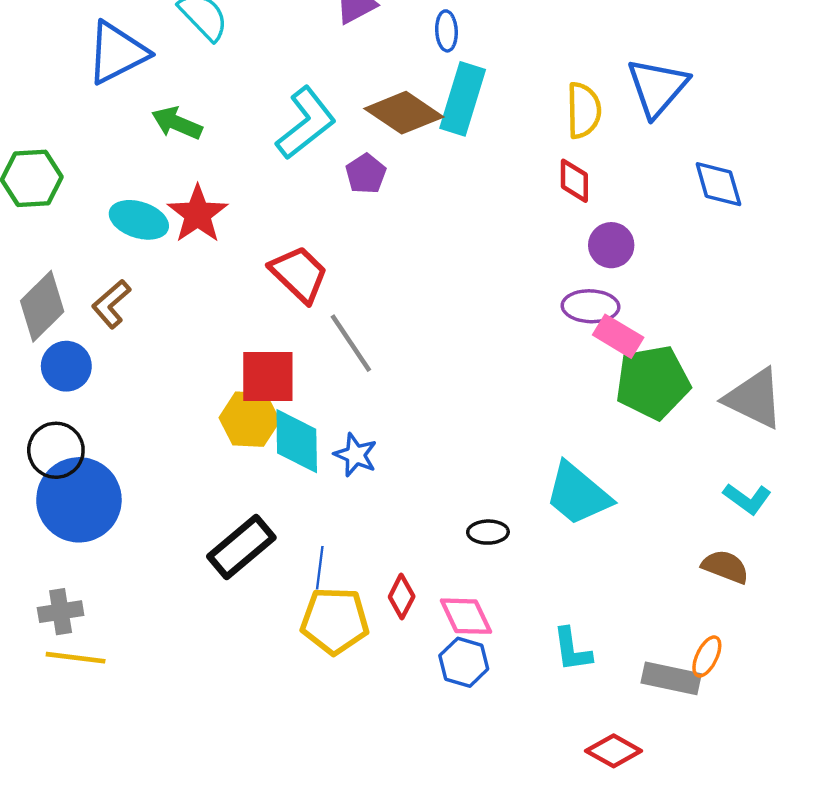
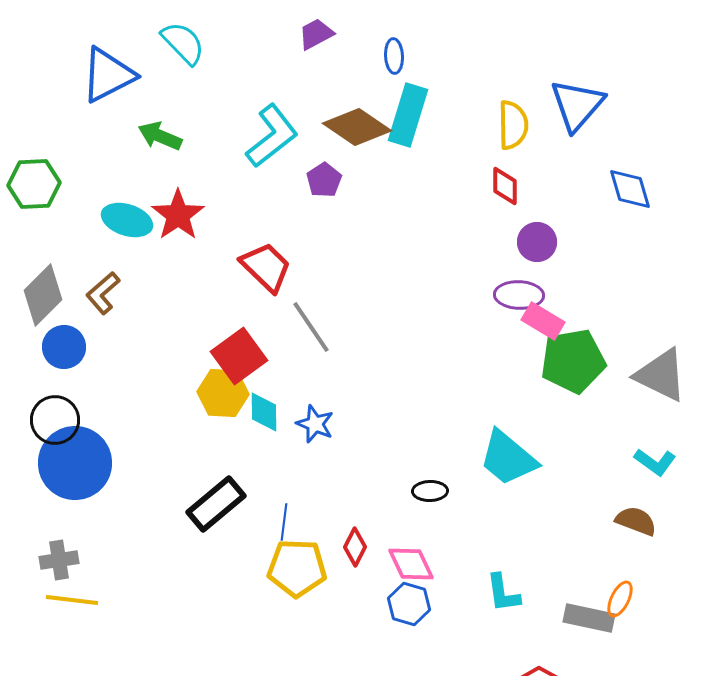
red square: (268, 377) -> (239, 356), turned -36
cyan diamond: (297, 441) -> (264, 412), size x0.7

